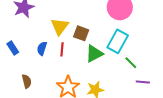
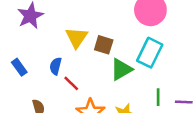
red line: (62, 49) -> (71, 83), moved, turned -48
green line: (131, 63) -> (158, 97), moved, turned 48

